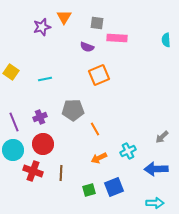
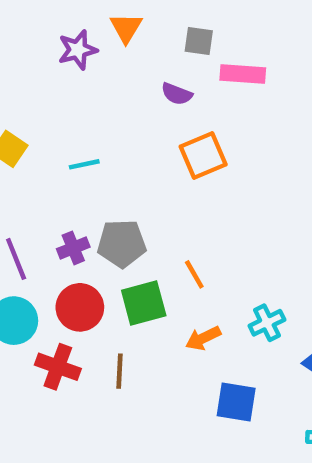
gray pentagon: (73, 110) -> (122, 244), moved
blue square: (114, 187) -> (236, 402), turned 30
green square: (89, 190) -> (144, 303), moved, size x1.5

